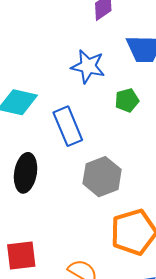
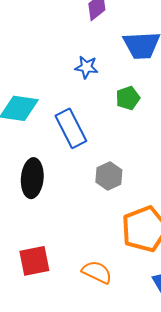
blue star: (88, 66) -> (86, 67), size x0.7
gray hexagon: (102, 177) -> (109, 176), size x0.7

